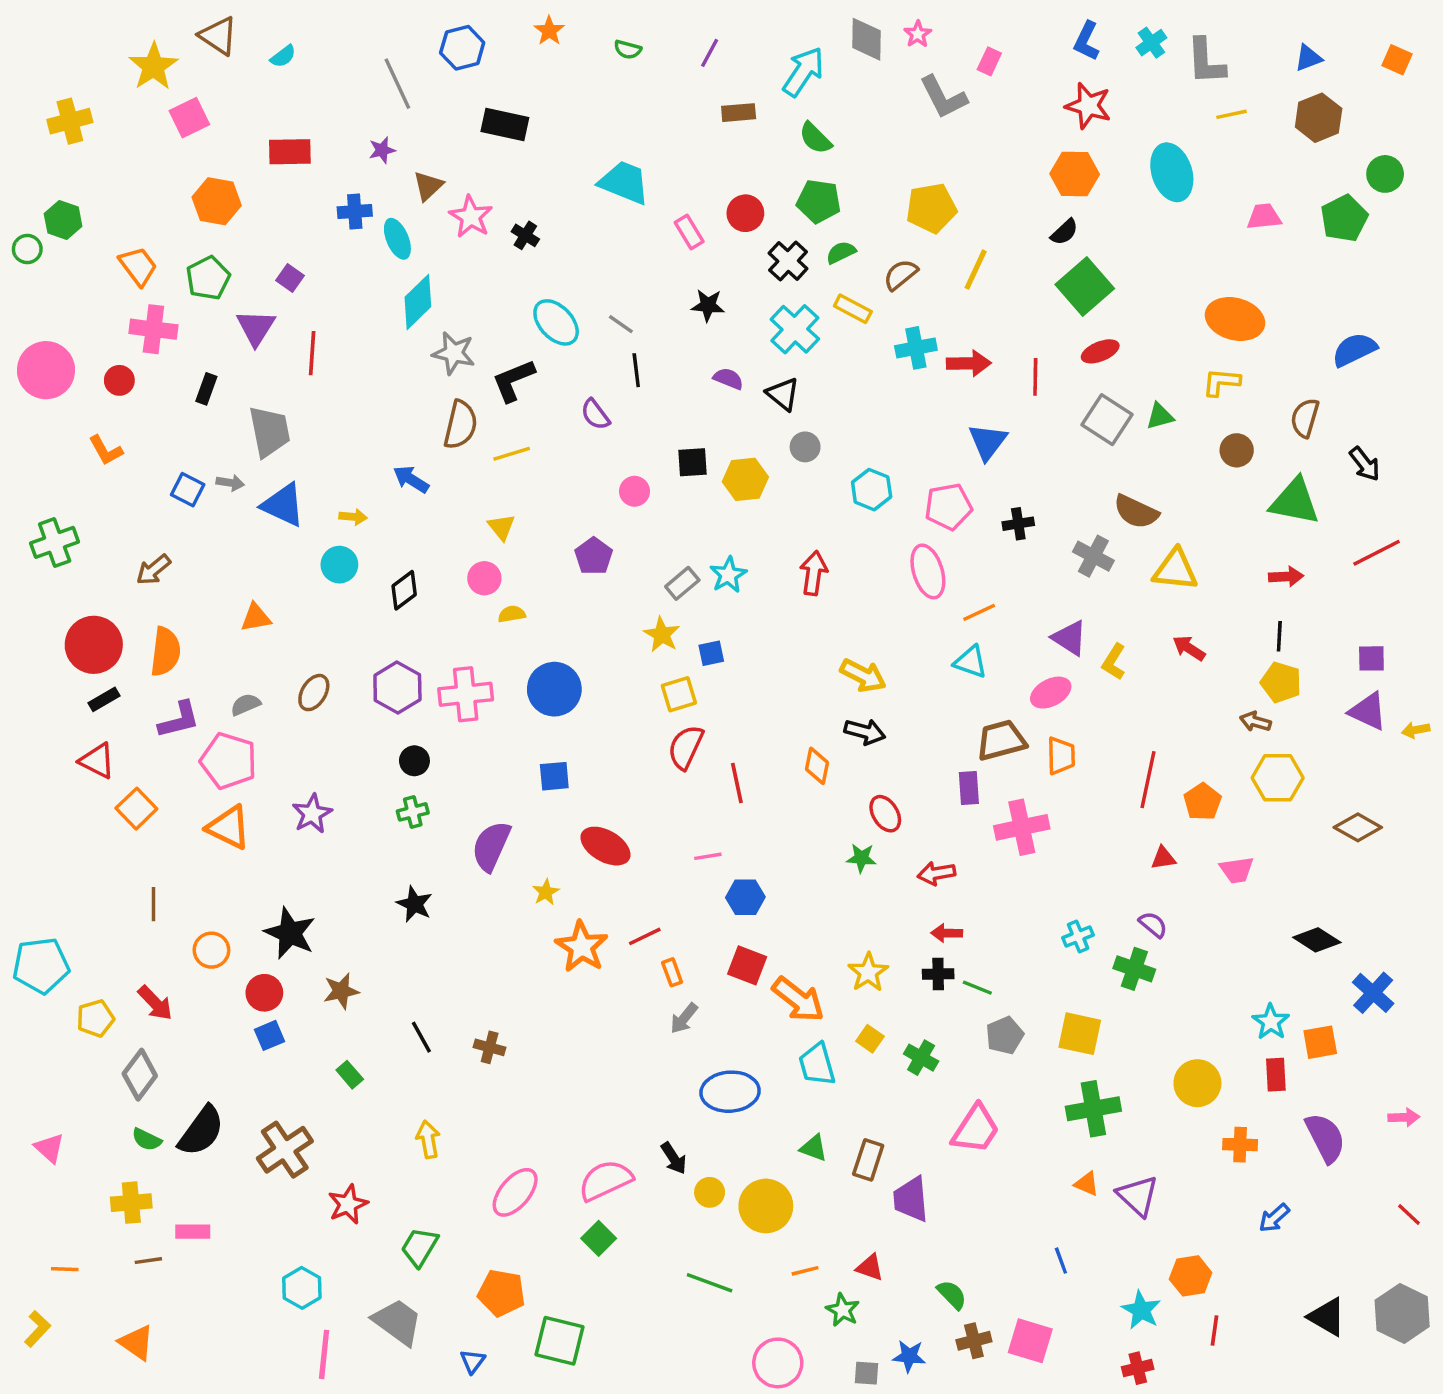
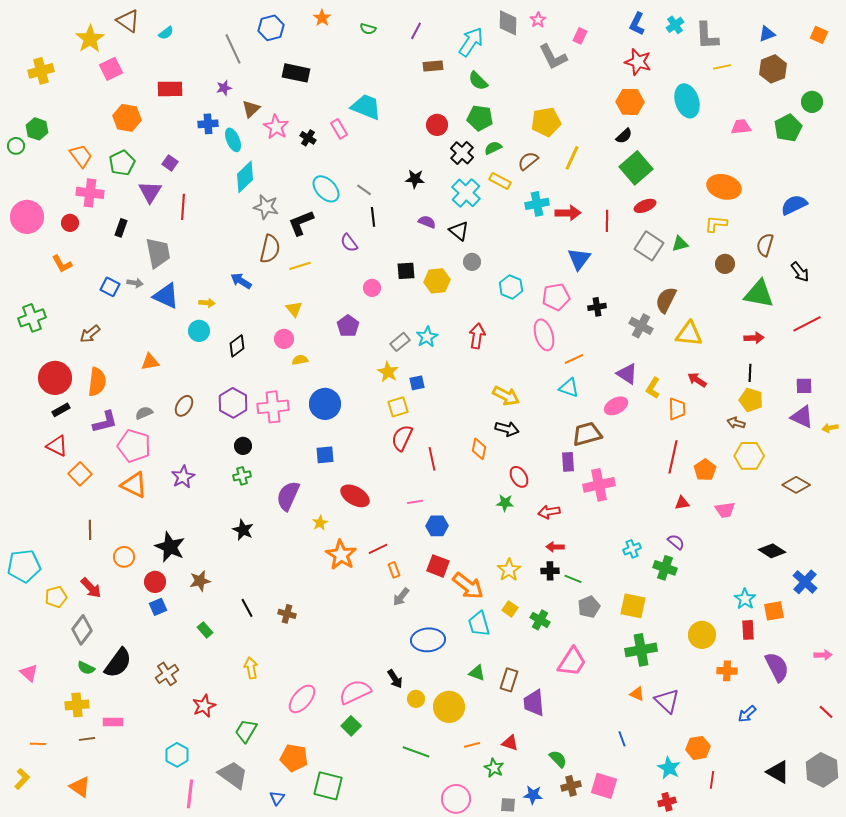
pink rectangle: (689, 232) -> (339, 129), moved
brown semicircle: (1136, 512) -> (666, 300), turned 92
orange trapezoid: (1061, 756) -> (677, 409), moved
brown cross: (285, 1150) -> (167, 674), size x0.7

